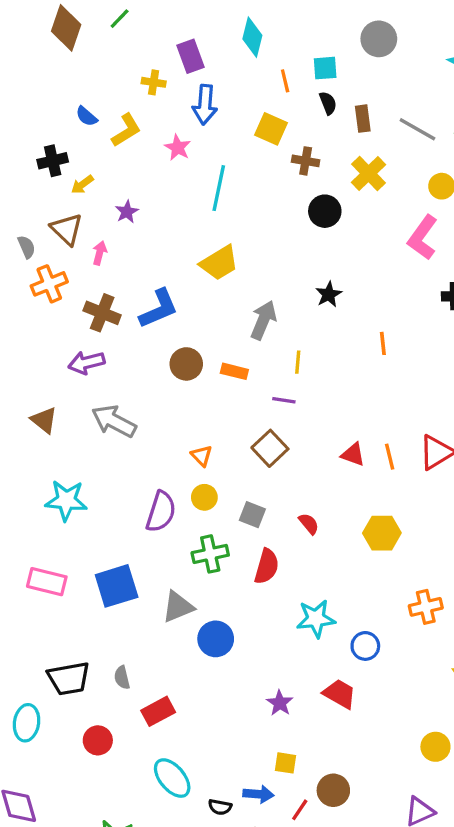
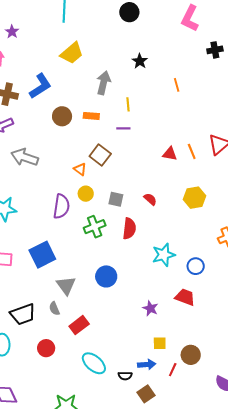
brown square: (270, 448) -> (100, 155), moved
gray triangle: (178, 607) -> (66, 286), moved, turned -35

